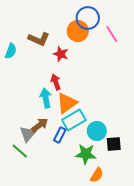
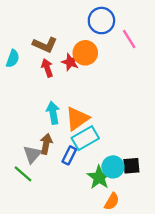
orange circle: (78, 31) -> (85, 53), moved
red arrow: (56, 82) -> (47, 68), moved
brown arrow: (40, 125) -> (46, 144), turned -42
cyan circle: (97, 131) -> (113, 167), moved
green star: (86, 154) -> (99, 177), turned 30

